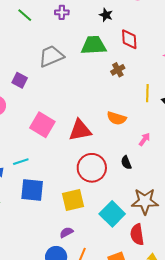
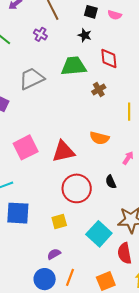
purple cross: (62, 12) -> (40, 34), turned 32
pink square: (42, 125) -> (26, 147), turned 35
yellow square: (73, 200) -> (59, 221), size x0.7

